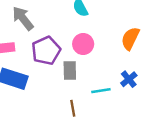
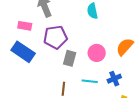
pink circle: (83, 44) -> (97, 53), moved

